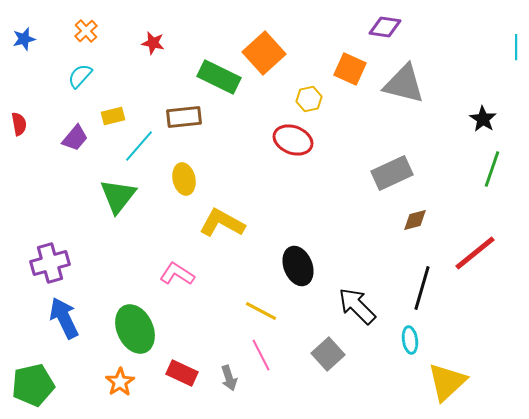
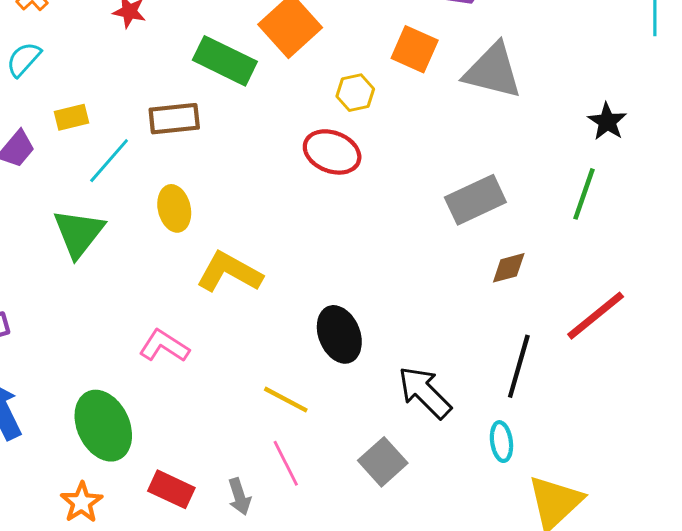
green line: (492, 169) -> (584, 194), moved

